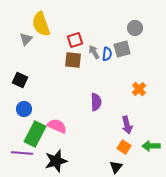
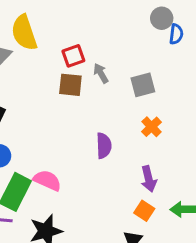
gray circle: (135, 28) -> (162, 18), moved
gray square: (122, 49) -> (143, 85), moved
blue semicircle: (107, 54) -> (176, 34), moved
orange cross: (139, 89) -> (152, 127), moved

